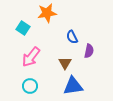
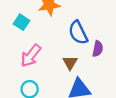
blue semicircle: (72, 37) -> (78, 33), size x1.5

